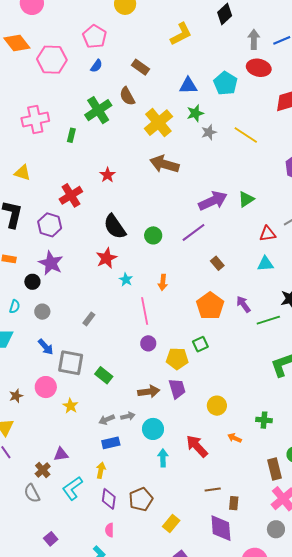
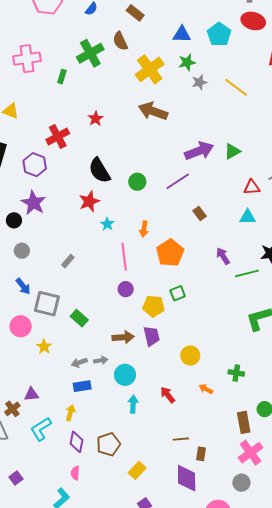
orange pentagon: (210, 306) -> (170, 253), moved
red arrow: (197, 446) -> (168, 395), size x0.7

